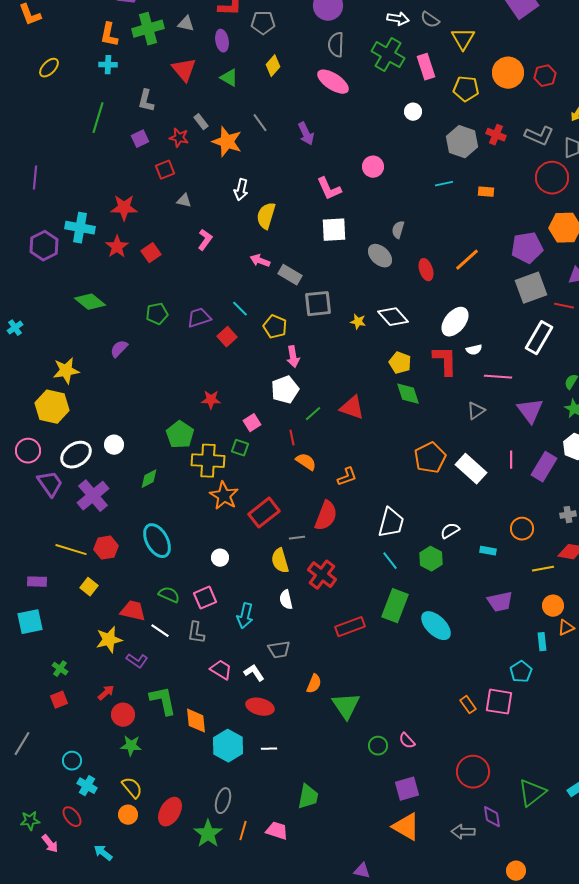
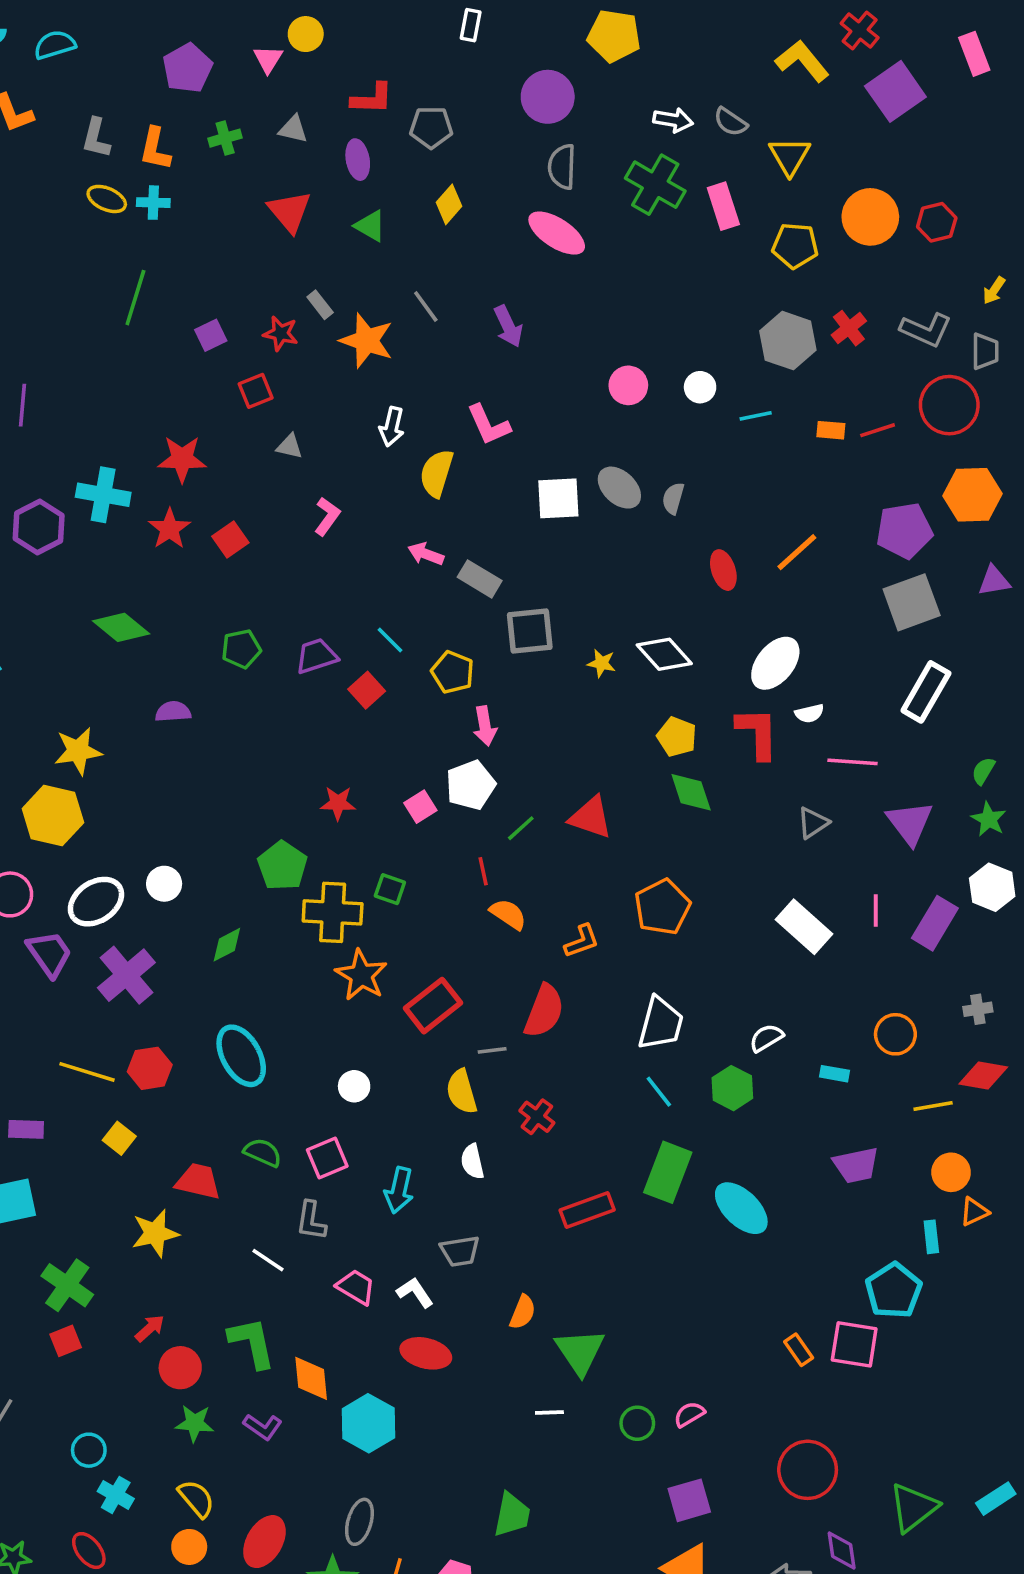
green cross: (148, 29) -> (225, 138), size x0.6
yellow ellipse: (49, 68) -> (107, 199), moved, turned 70
gray L-shape: (146, 101) -> (96, 138), moved
white circle: (413, 112) -> (700, 387), moved
red cross: (496, 135) -> (849, 328), turned 30
pink L-shape: (329, 189) -> (489, 425), moved
gray ellipse: (380, 256) -> (619, 488), moved
red line: (564, 306) -> (878, 430), moved, turned -30
purple semicircle: (119, 349) -> (173, 712), turned 42
pink square: (252, 423) -> (420, 807), moved
orange pentagon: (430, 458) -> (662, 907), moved
red cross: (322, 575) -> (537, 1117), size x0.7
white line: (160, 631) -> (268, 1260), moved
purple L-shape: (137, 661) -> (263, 1427), moved
green cross: (60, 669) -> (67, 1285), size x1.8
cyan pentagon: (521, 672) -> (894, 1291), size x1.4
pink semicircle: (407, 741) -> (689, 1414), turned 102
white line: (269, 749) -> (549, 1412), moved

